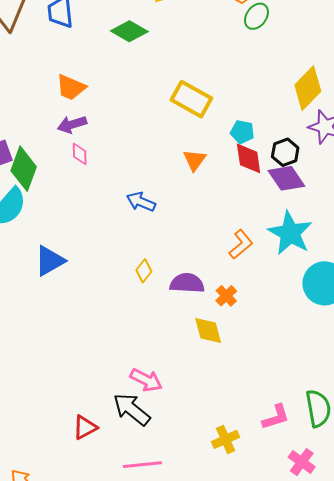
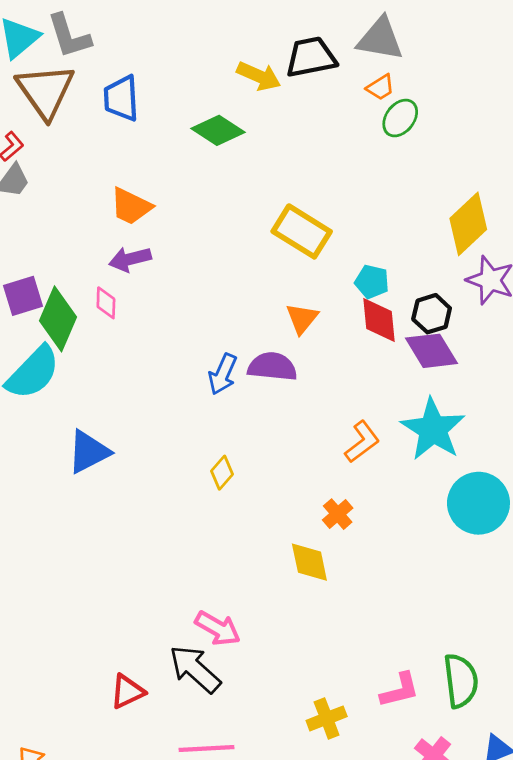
pink diamond: (80, 154) -> (106, 303), moved
blue arrow: (141, 202) -> (223, 374), turned -92
purple semicircle: (187, 283) -> (272, 367), moved

